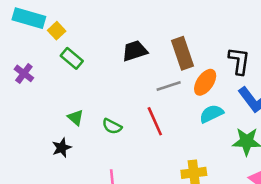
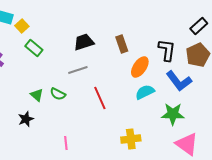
brown rectangle: (182, 53) -> (122, 44), size x0.7
gray line: (169, 86) -> (78, 70), moved
green semicircle: (112, 126) -> (58, 94), moved

